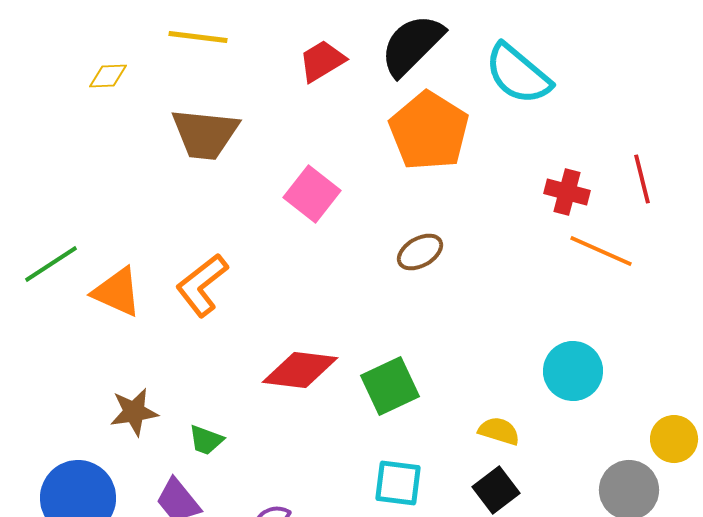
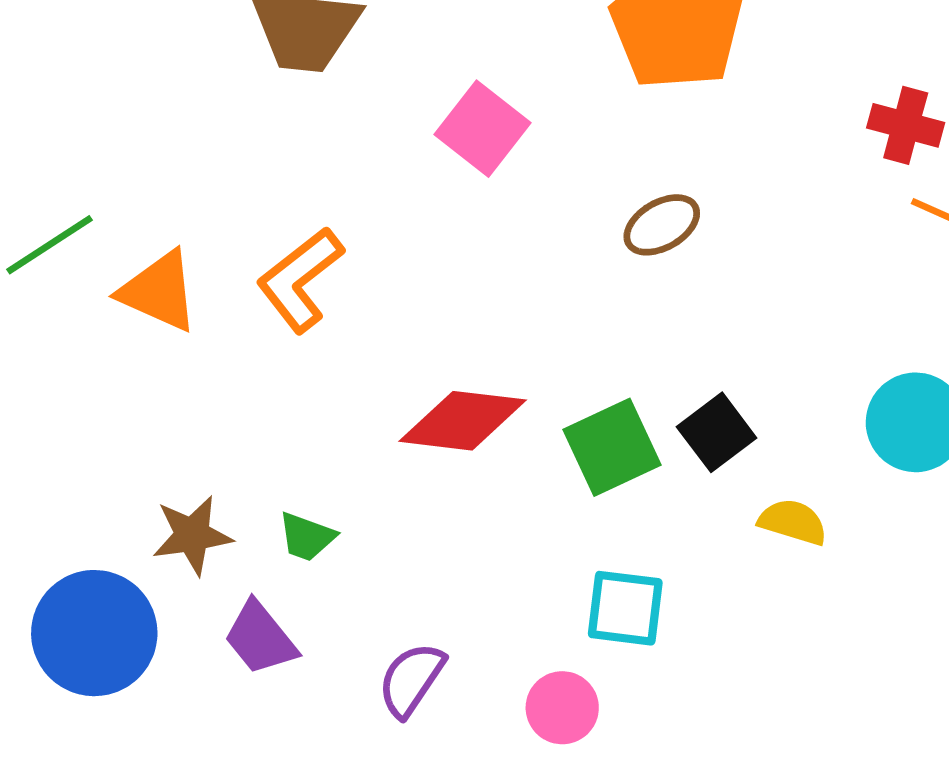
brown star: (134, 412) -> (192, 535), moved
black square: (496, 490) -> (717, 432), moved

